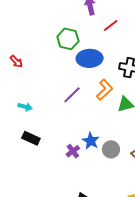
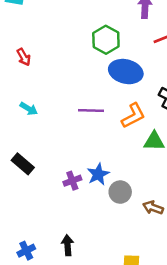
red arrow: (16, 61) -> (24, 57), moved
purple line: (72, 95) -> (91, 111), turned 30
black rectangle: (31, 138) -> (23, 164), moved

